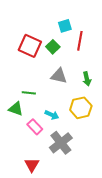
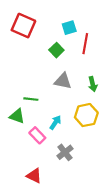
red square: (30, 46) -> (23, 26), moved
cyan arrow: (52, 115) -> (55, 123), turned -80
gray cross: (61, 143) -> (65, 152), size x0.7
red triangle: (32, 165) -> (34, 176), turned -35

